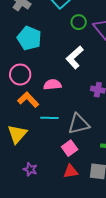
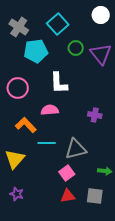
cyan pentagon: (29, 38) -> (36, 51), moved, turned -30
white L-shape: (75, 57) -> (59, 83), moved, turned -50
pink circle: (20, 75) -> (18, 88), moved
purple star: (30, 169) -> (17, 194), moved

